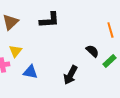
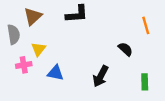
green rectangle: (109, 61) -> (145, 82), moved, turned -48

